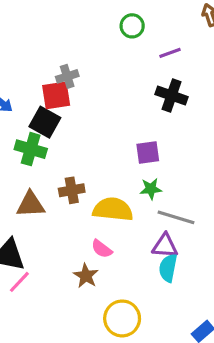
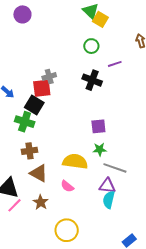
black cross: (172, 96) -> (92, 80), moved
brown cross: (72, 190) -> (29, 151), moved
brown triangle: (31, 204) -> (39, 173), moved, turned 30
brown star: (86, 276) -> (41, 202), moved
yellow circle: (122, 318) -> (67, 230), moved

